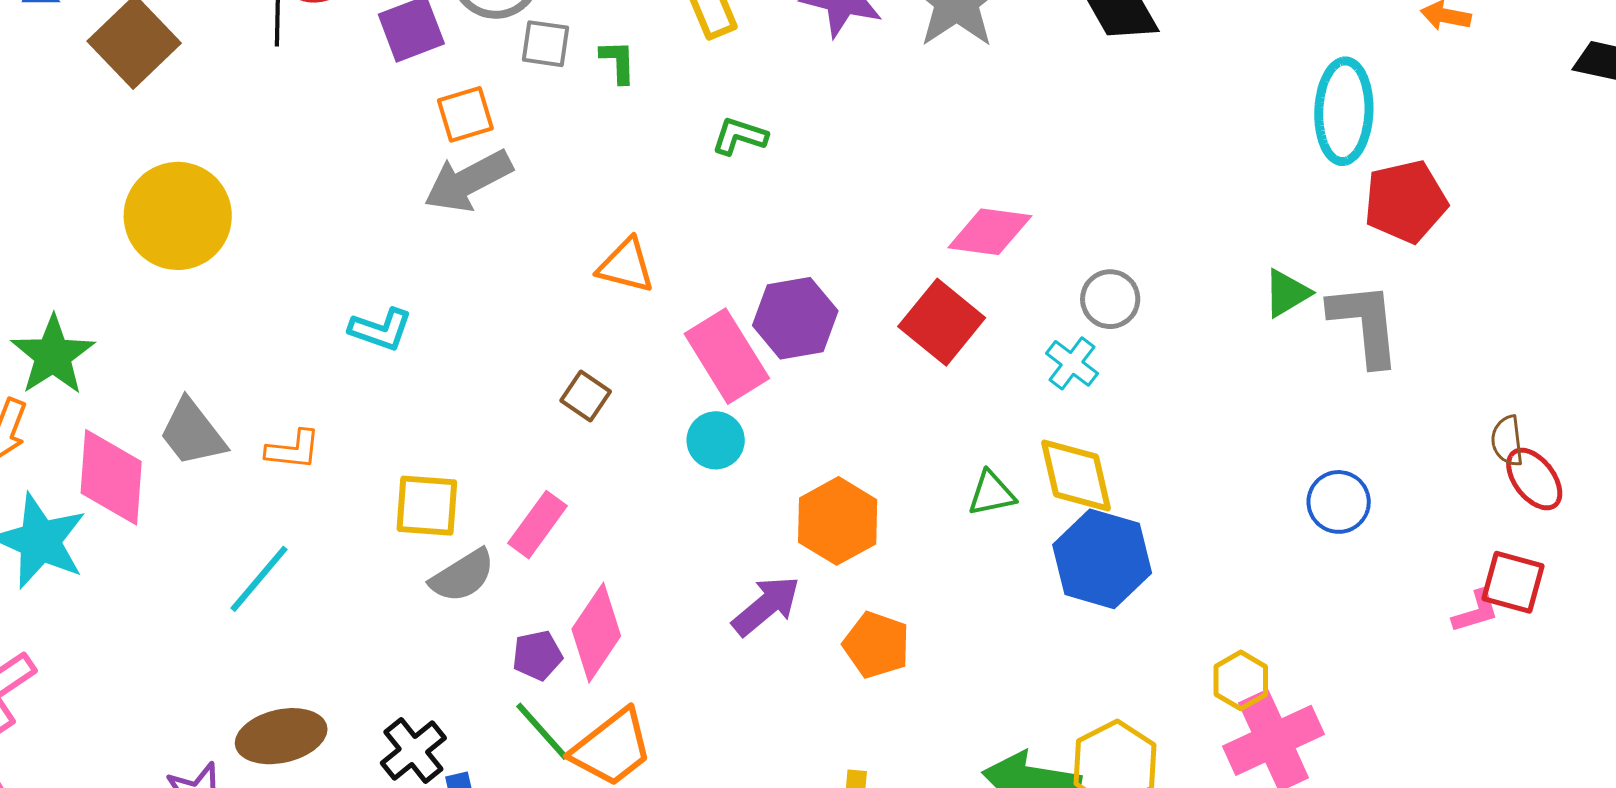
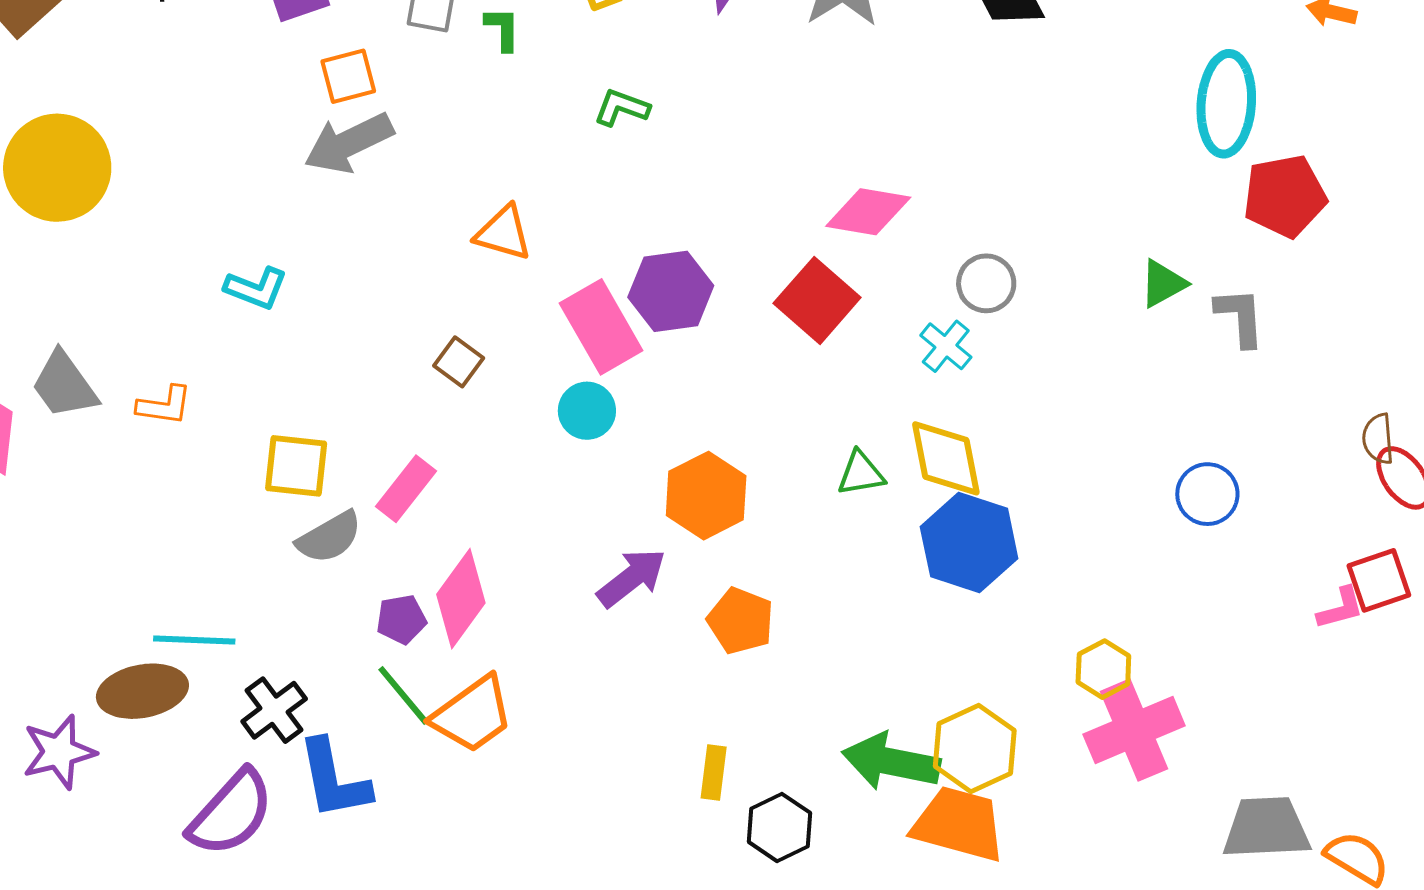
gray L-shape: (1365, 324) -> (1240, 317), size x0.7
cyan line: (259, 579) -> (194, 640), moved, turned 50
red square: (1513, 582) -> (1379, 580), turned -36

